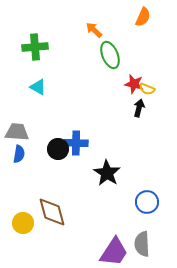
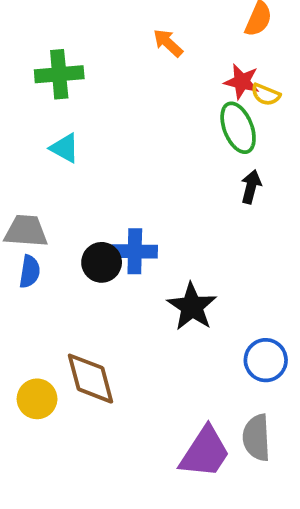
green ellipse: (110, 55) -> (238, 128), moved
red star: (134, 84) -> (242, 82), moved
yellow semicircle: (147, 89) -> (266, 95), moved

